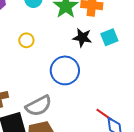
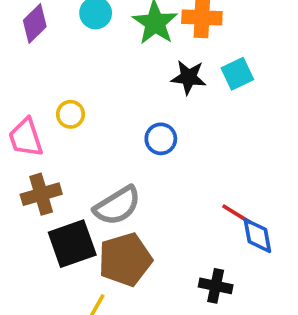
yellow circle: (26, 40) -> (71, 114), moved
blue circle: (65, 70) -> (161, 139), size x0.6

